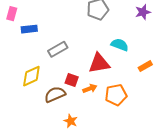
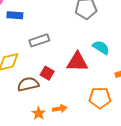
orange arrow: (90, 89) -> (60, 109), moved
orange pentagon: (116, 95) -> (100, 98), moved

